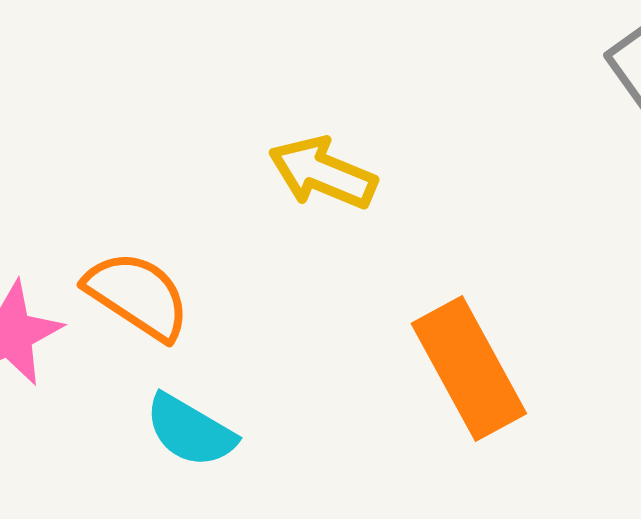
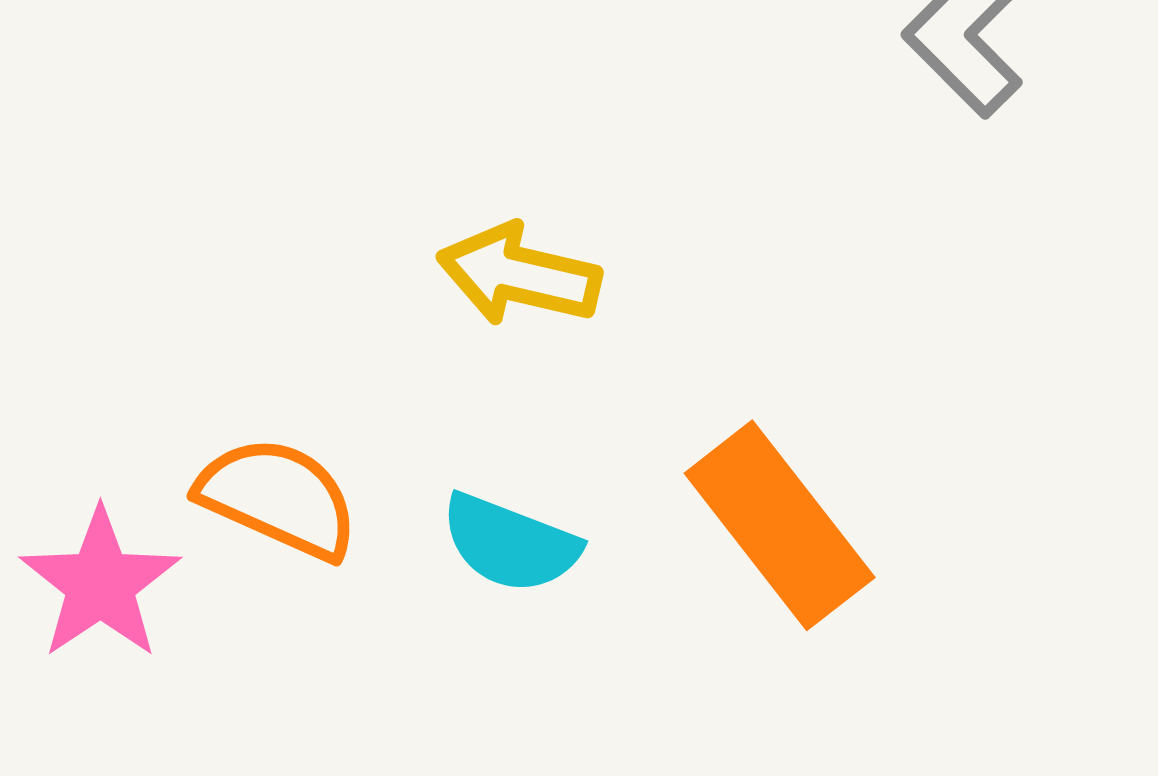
cyan semicircle: (190, 431) -> (510, 543), moved

